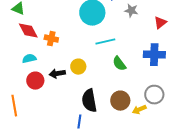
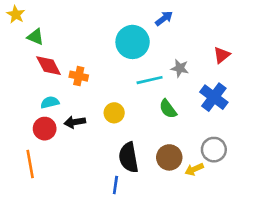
gray star: (131, 11) -> (180, 68), moved
blue cross: (154, 55) -> (214, 97), turned 35
black arrow: (57, 74) -> (75, 122), moved
red circle: (35, 81) -> (45, 129), moved

